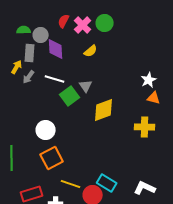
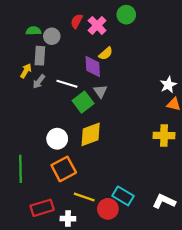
green circle: (105, 23) -> (126, 15), moved
purple diamond: (56, 49) -> (93, 66), moved
yellow diamond: (104, 110) -> (91, 134), moved

